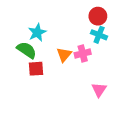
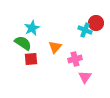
red circle: (98, 16) -> (96, 23), moved
pink cross: (83, 53) -> (75, 59), moved

